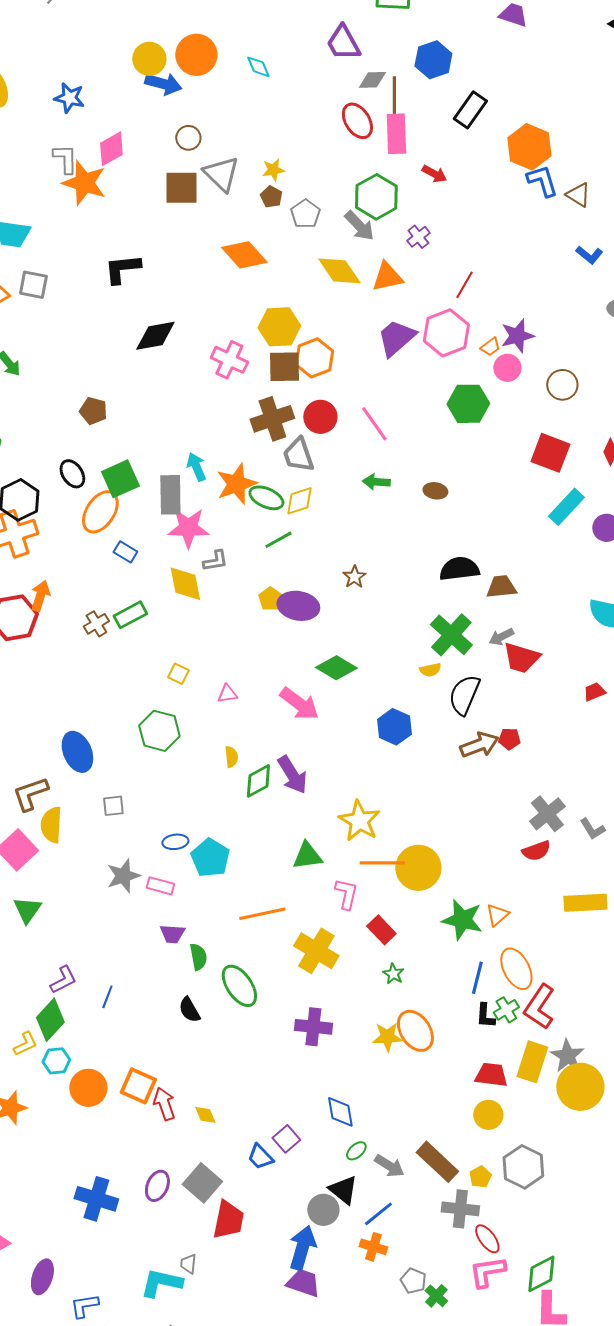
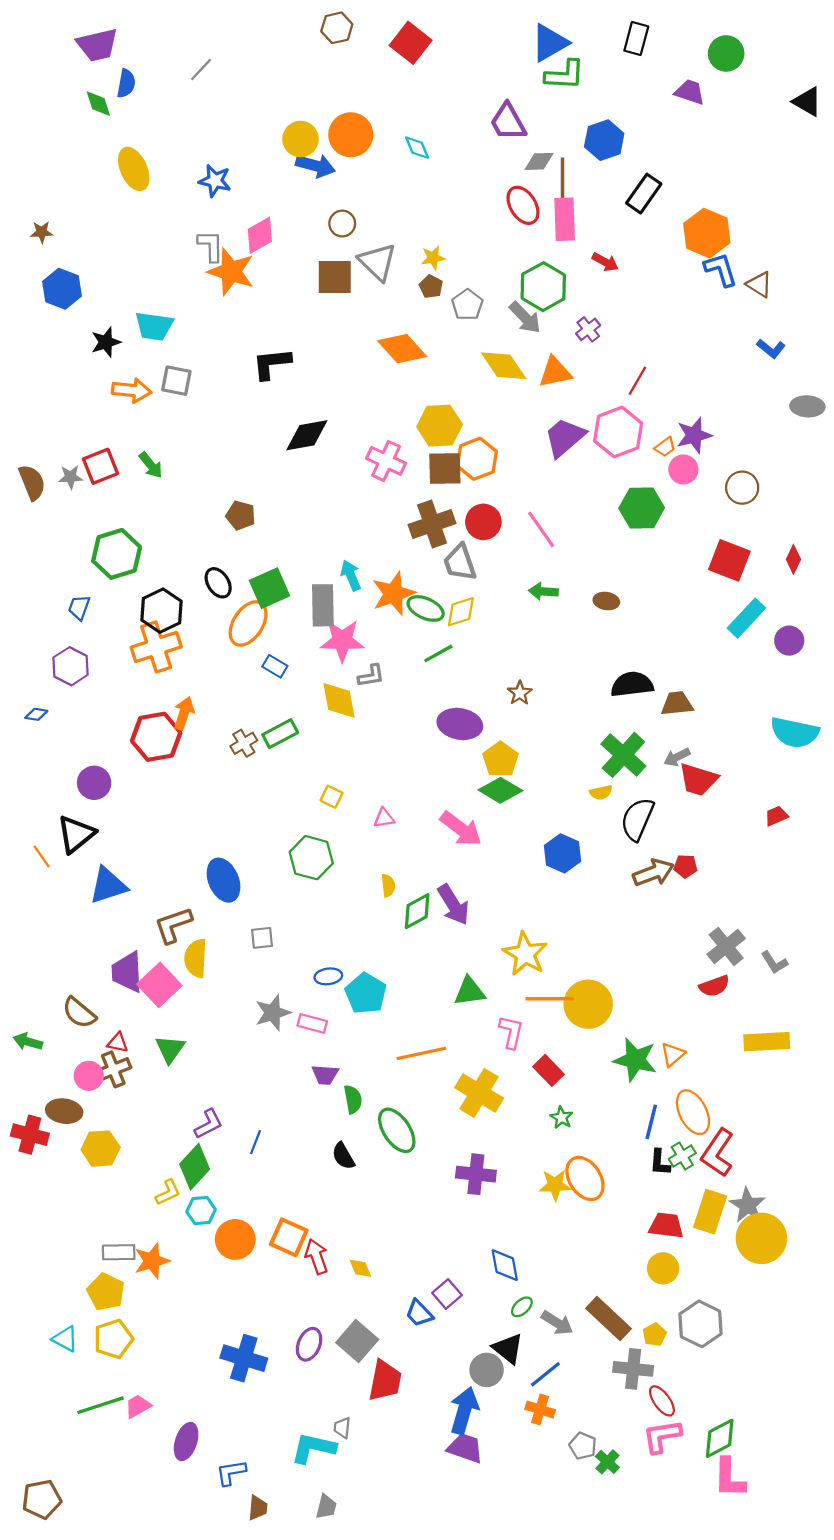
yellow pentagon: (270, 599) -> (500, 759), moved, size x1.4

